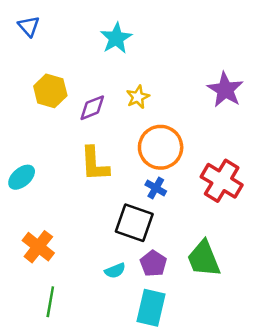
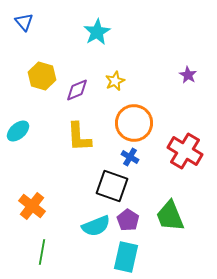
purple star: (225, 90) -> (188, 75), size x0.6
cyan ellipse: (22, 177) -> (18, 131), moved
cyan semicircle: (115, 271) -> (96, 226), size x1.6

